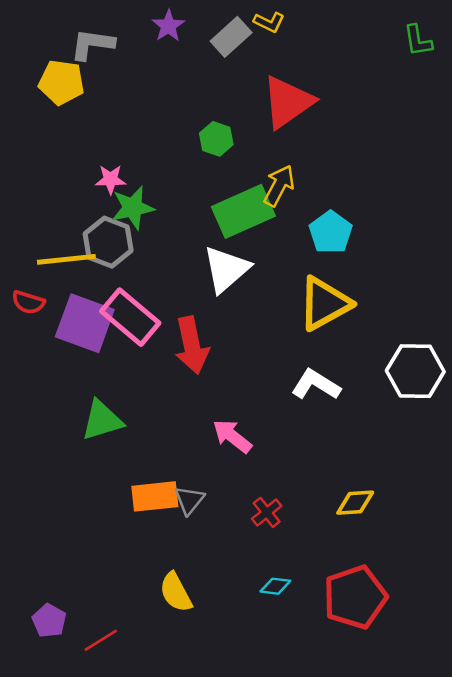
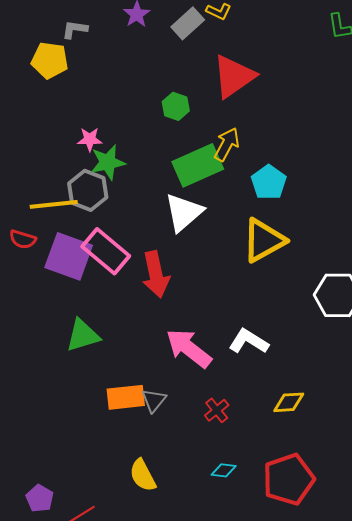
gray L-shape: (92, 44) -> (75, 29), size x0.7
white L-shape: (316, 385) -> (249, 341), moved
pink arrow: (232, 436) -> (189, 348), size x1.4

